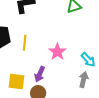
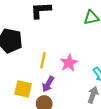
yellow line: (25, 43) -> (43, 60), moved

